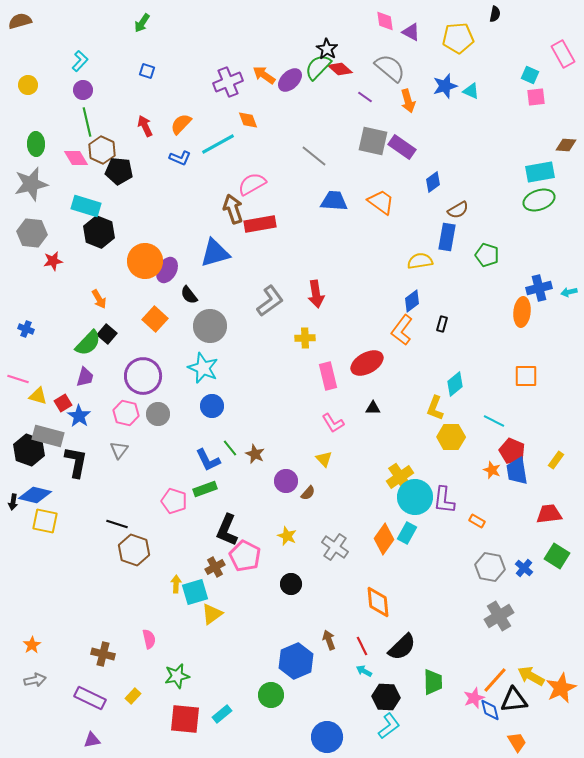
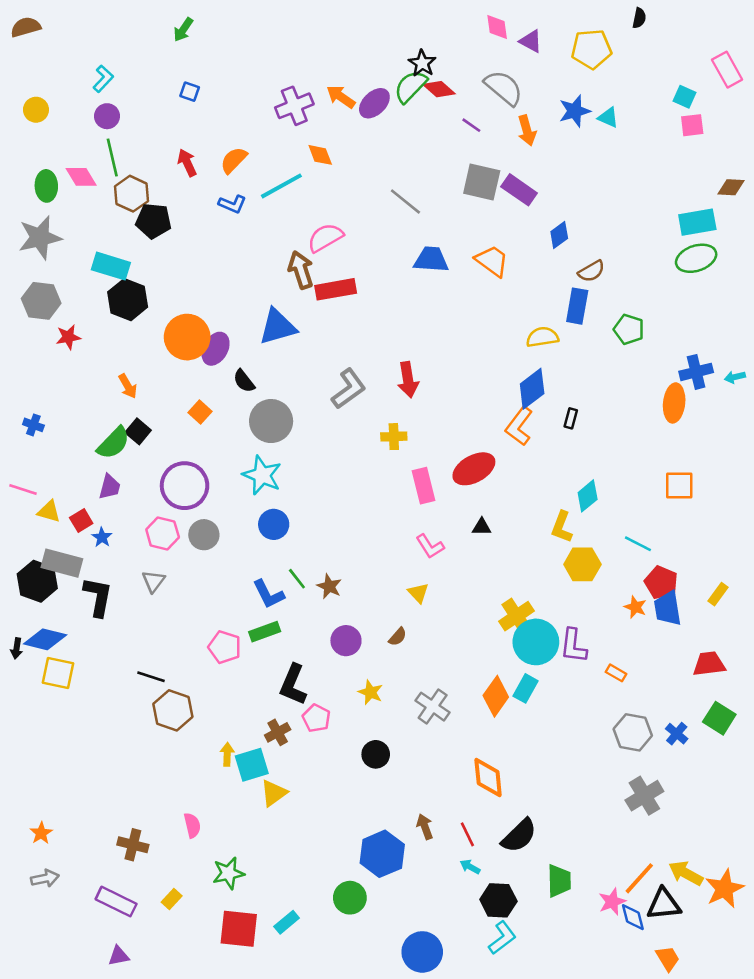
pink diamond: (76, 158) -> (81, 177), moved
blue diamond: (412, 301) -> (532, 389), size x1.4
orange square: (155, 319) -> (200, 412), size x0.7
blue star: (79, 416) -> (102, 537), size x0.7
purple circle: (286, 481) -> (346, 641), moved
pink pentagon: (245, 556) -> (316, 718), size x0.7

